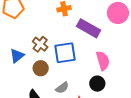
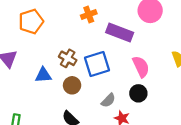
blue triangle: (17, 56) -> (43, 75), turned 42
gray semicircle: (62, 88) -> (108, 100), moved

